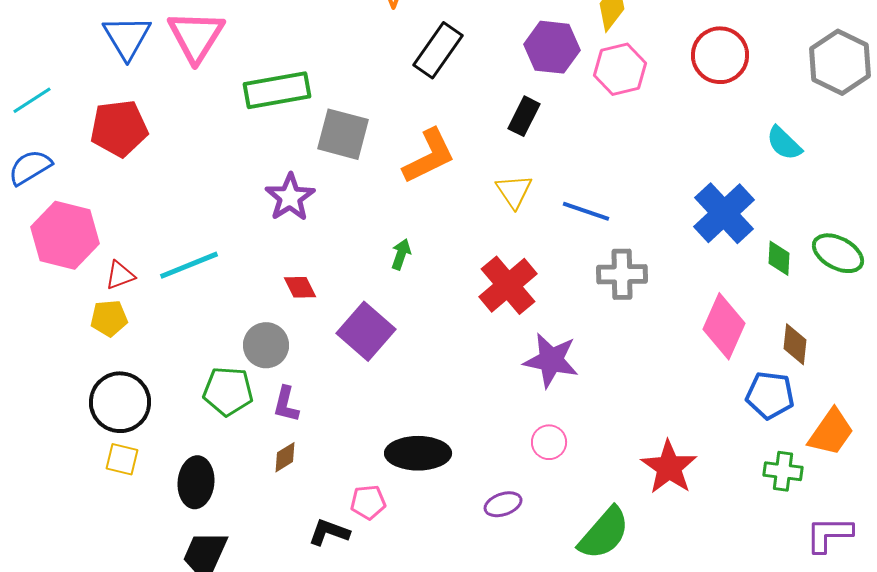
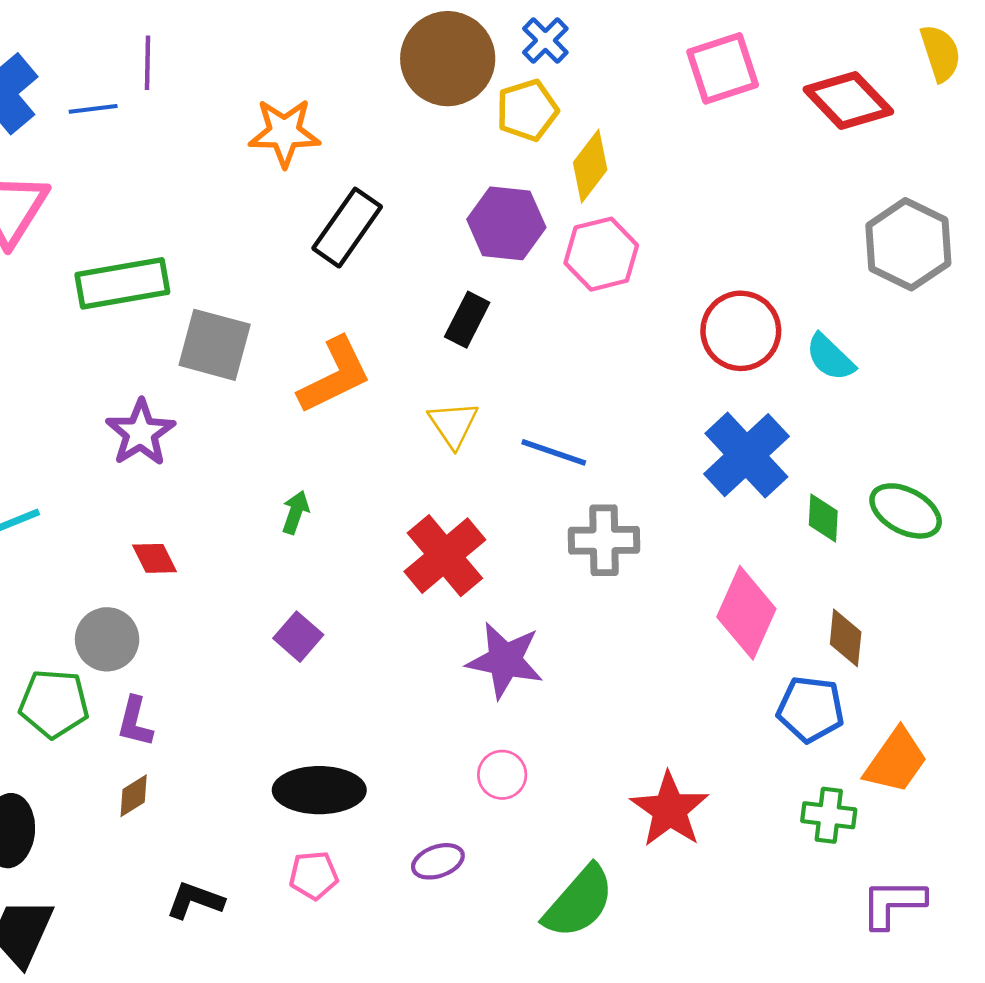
red circle: (720, 55) -> (741, 331), moved
purple square: (366, 331) -> (298, 637), moved, size x0.6
pink pentagon: (368, 502) -> (314, 875), moved

